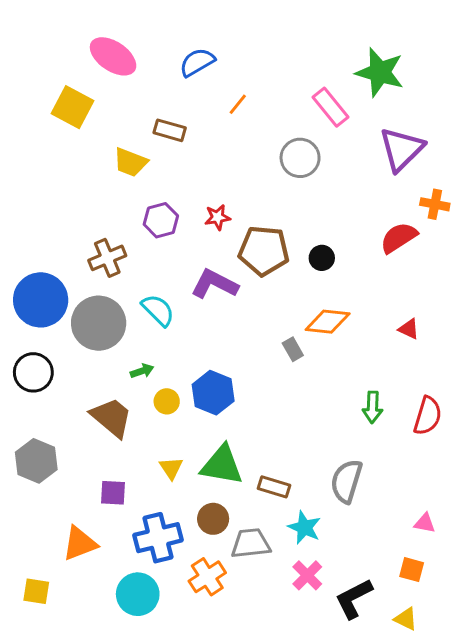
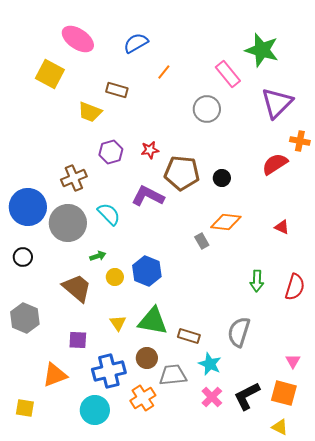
black circle: (33, 372) -> (23, 257), size x0.7
pink triangle: (425, 523) -> (293, 361), turned 49
orange square: (412, 570) -> (284, 393), size x1.5
black L-shape: (354, 599) -> (247, 396), moved

